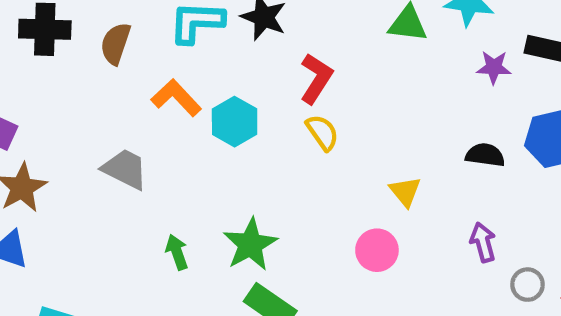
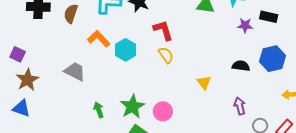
red L-shape: (316, 79) -> (163, 30), turned -50
pink circle: (377, 250) -> (163, 111), moved

